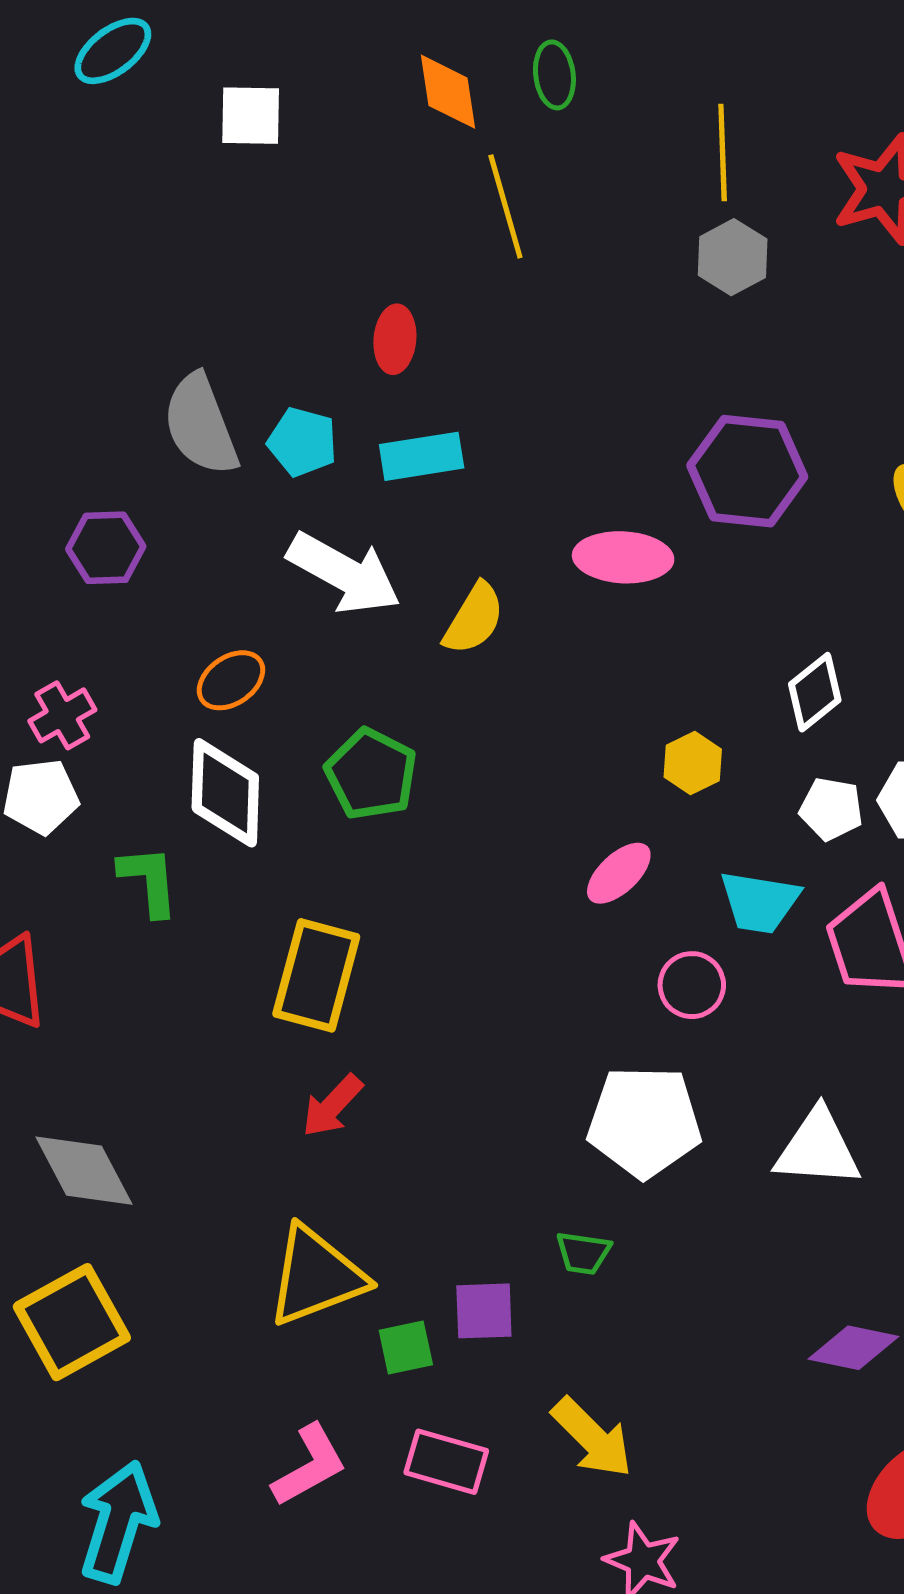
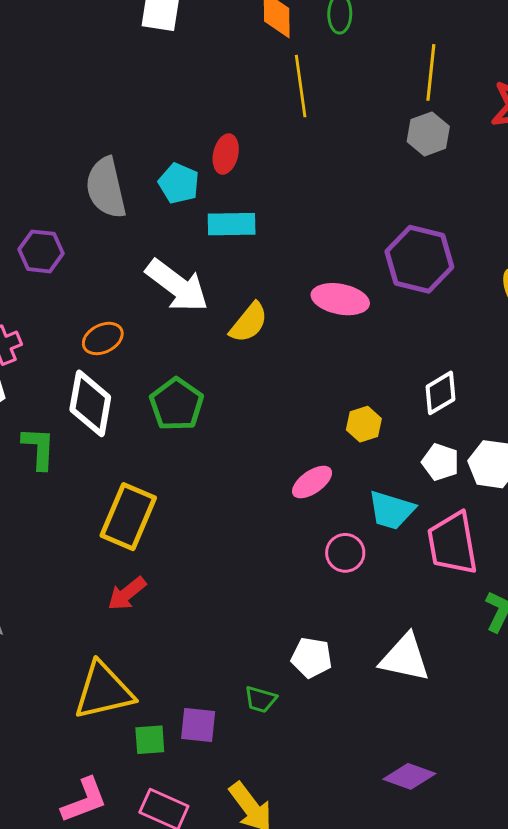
cyan pentagon: (302, 442) -> (179, 183), moved
white pentagon: (644, 1122) -> (312, 658), moved, size x0.6

